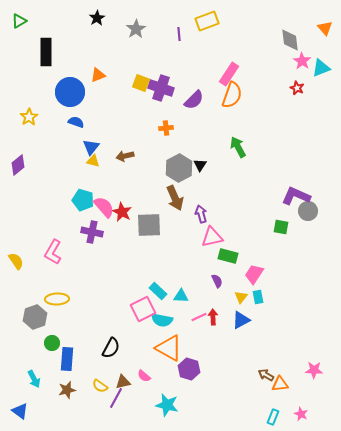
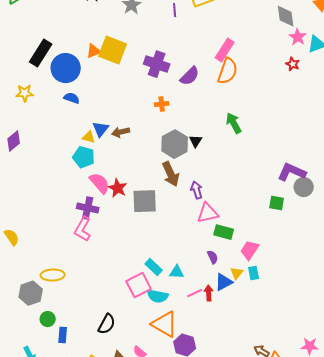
black rectangle: (46, 52) -> (41, 53), moved, turned 32
yellow square: (141, 83) -> (113, 50), moved, size x1.6
yellow star: (29, 117) -> (25, 93), turned 30
blue triangle: (91, 147) -> (101, 129), moved
cyan pentagon: (83, 200) -> (84, 157), moved
pink L-shape: (53, 252) -> (83, 229), moved
blue triangle: (241, 320) -> (224, 282), moved
blue rectangle: (67, 359) -> (63, 335), size x0.7

